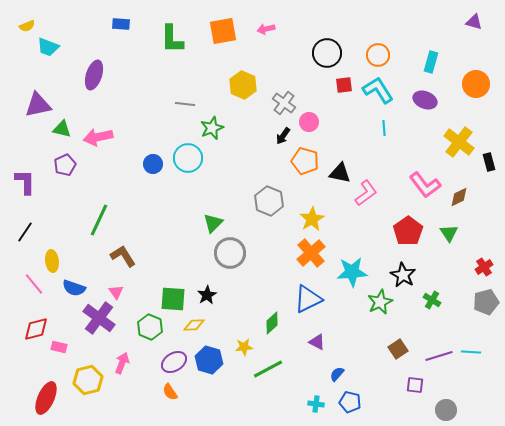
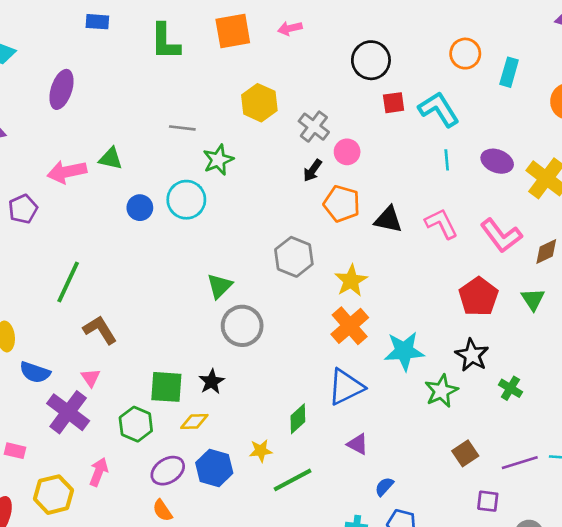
orange circle: (378, 55) -> (465, 54), moved
purple ellipse: (425, 100) -> (497, 161), moved
green triangle: (62, 129) -> (111, 158), moved
pink L-shape: (366, 193) -> (441, 224), moved, turned -80

